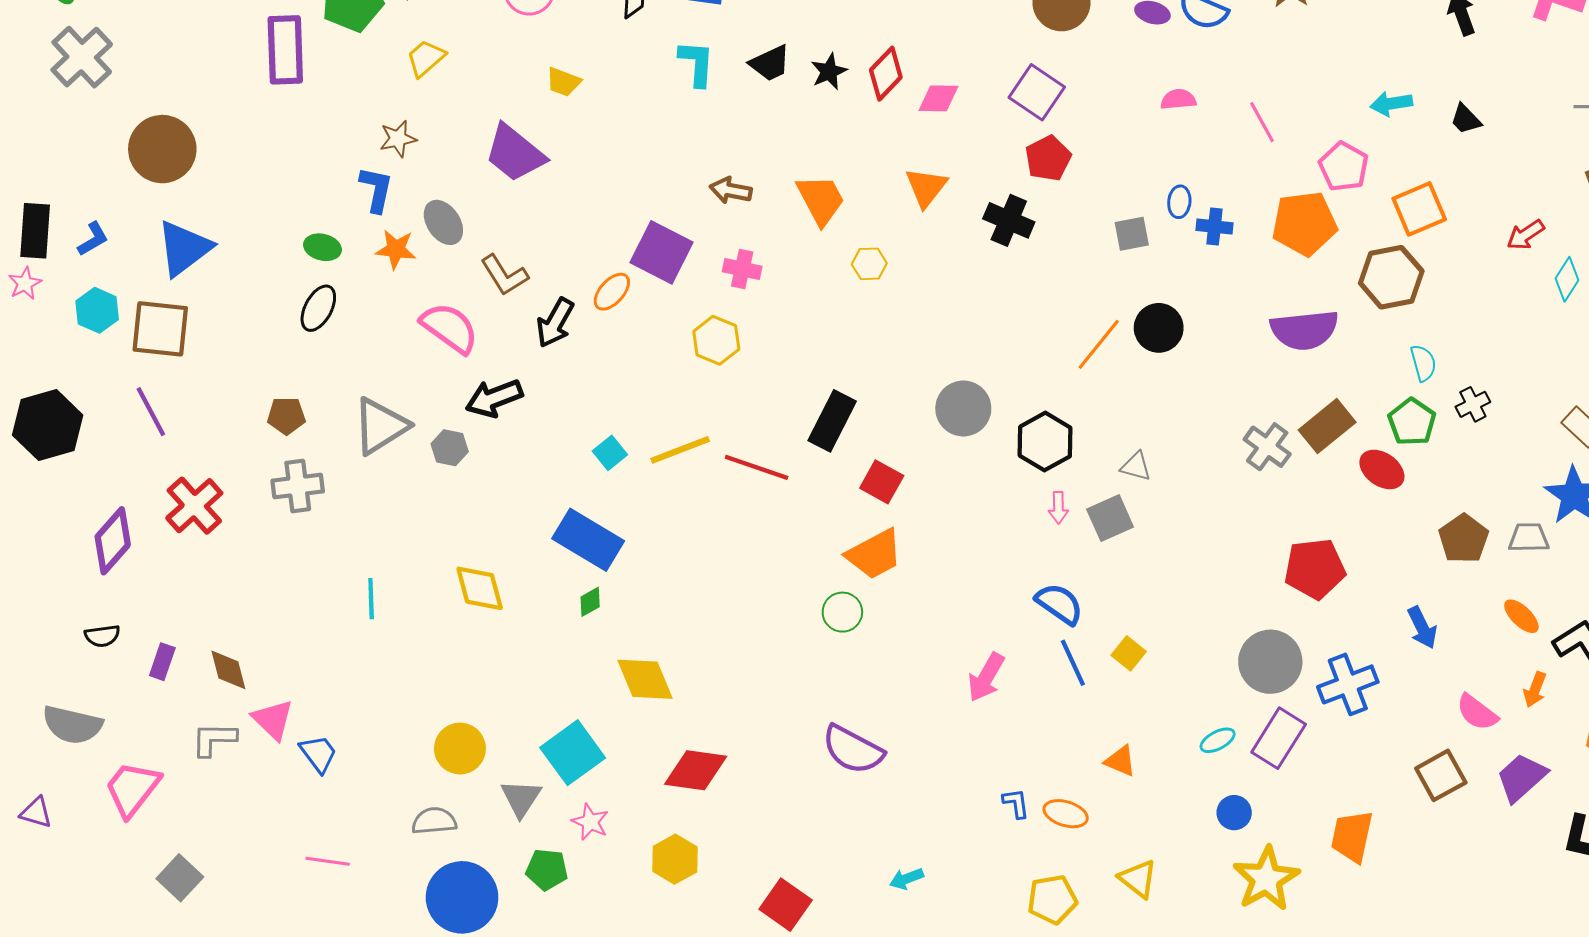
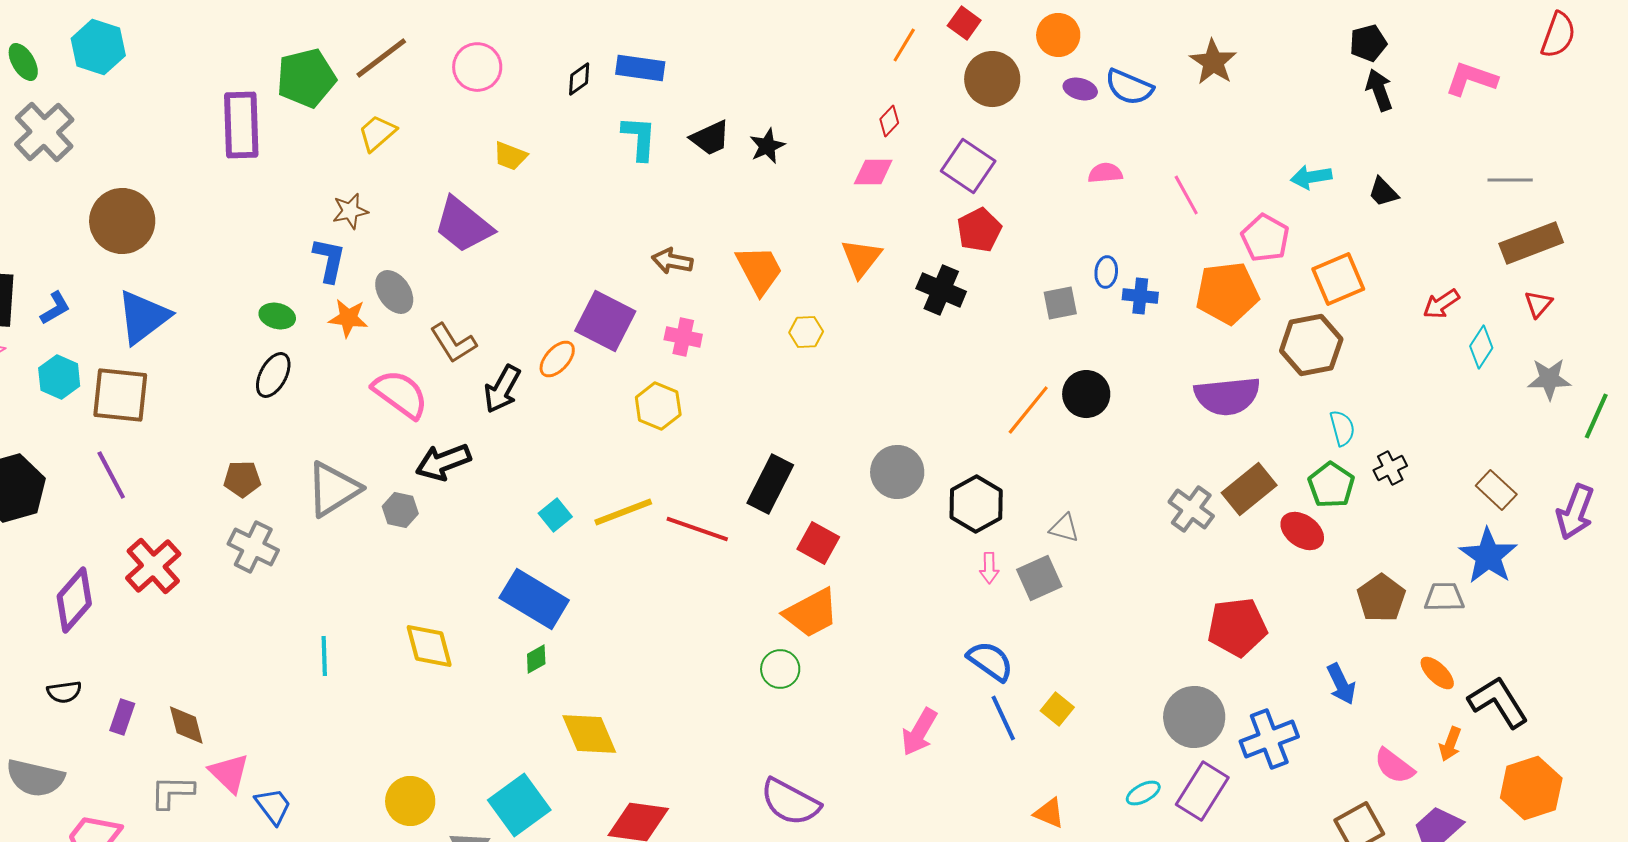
red diamond: (886, 74) -> (889, 121), moved, size x0.6
gray cross: (298, 486) -> (253, 547), turned 33

